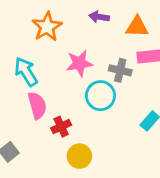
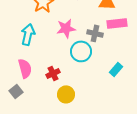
cyan arrow: (26, 72) -> (28, 34), turned 45
pink semicircle: (37, 105) -> (25, 68), moved

